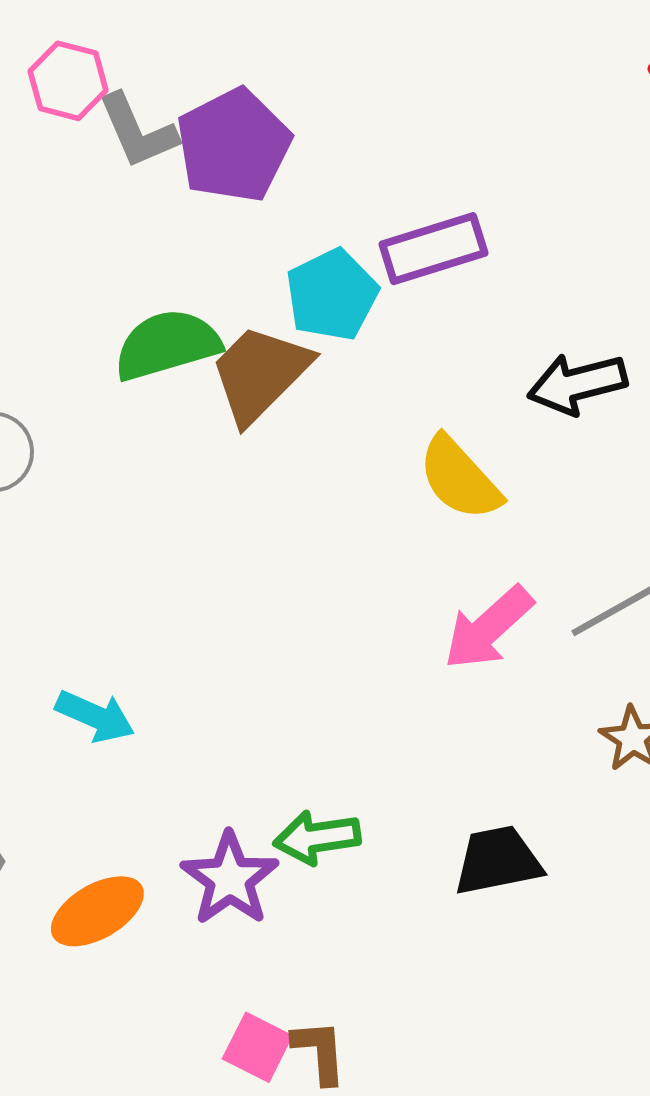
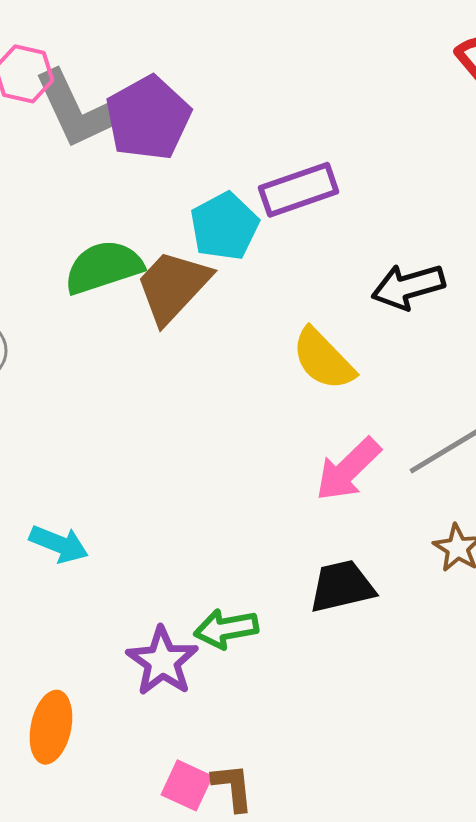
gray L-shape: (138, 131) -> (77, 110), size x1.4
black trapezoid: (498, 861) -> (342, 586), moved
orange ellipse: (97, 911) -> (51, 727), moved, turned -46

